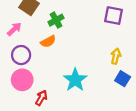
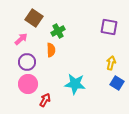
orange semicircle: (48, 41) -> (51, 50), turned -64
cyan star: (75, 80) -> (75, 84), turned -30

